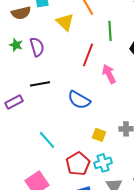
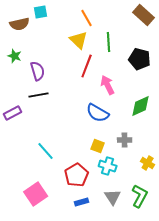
yellow triangle: (65, 22) -> (79, 40), moved
purple semicircle: (37, 47) -> (38, 71), moved
blue semicircle: (79, 100) -> (98, 113), moved
cyan cross: (103, 163) -> (108, 166), moved, turned 36

